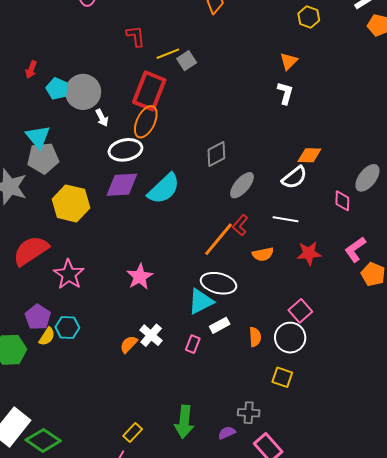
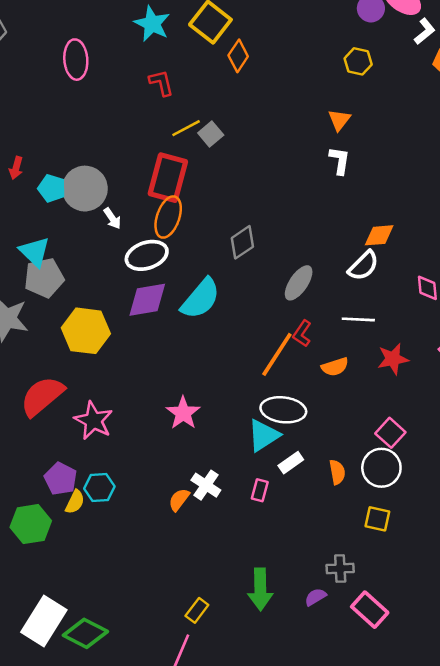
red L-shape: (136, 36) -> (161, 83), moved
gray diamond: (216, 154) -> (242, 242), moved

